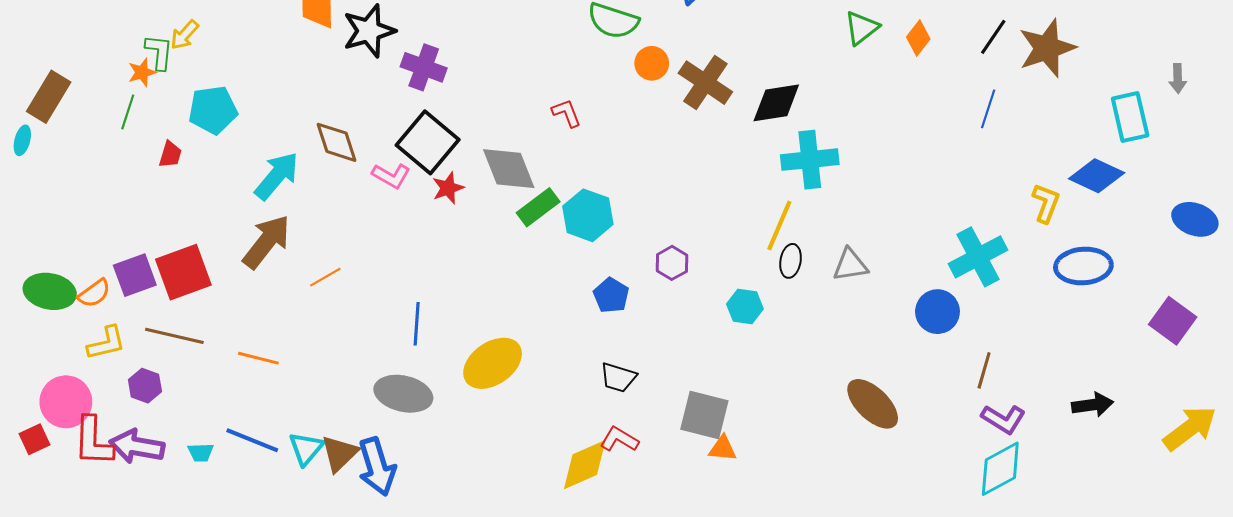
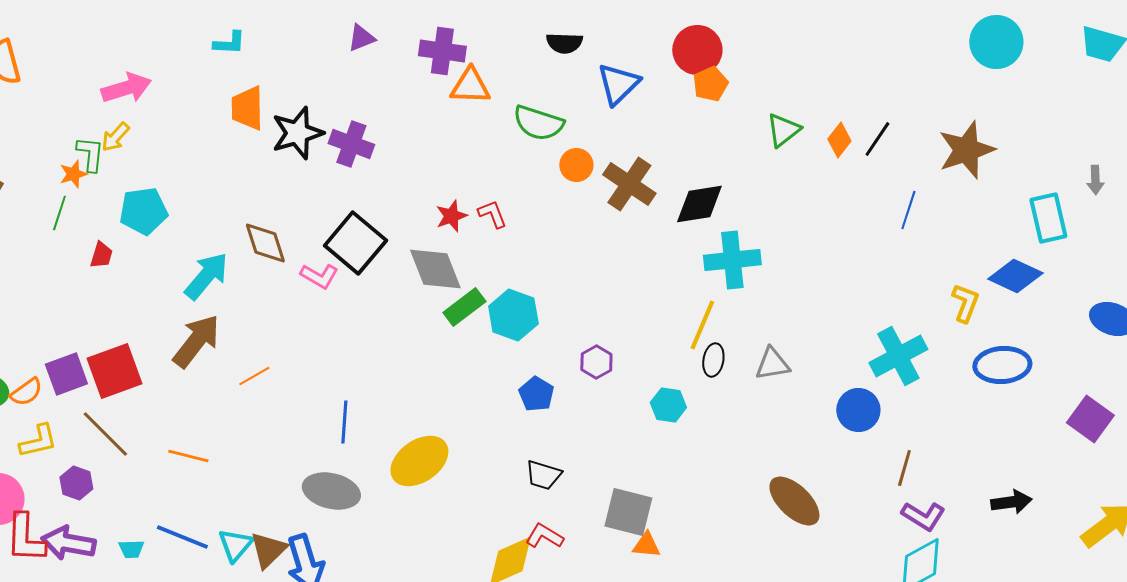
black line: (993, 37) -> (877, 139), moved
purple cross: (424, 67) -> (351, 144), moved
red star: (448, 188) -> (451, 216), moved
brown line: (174, 336) -> (105, 434), turned 32

